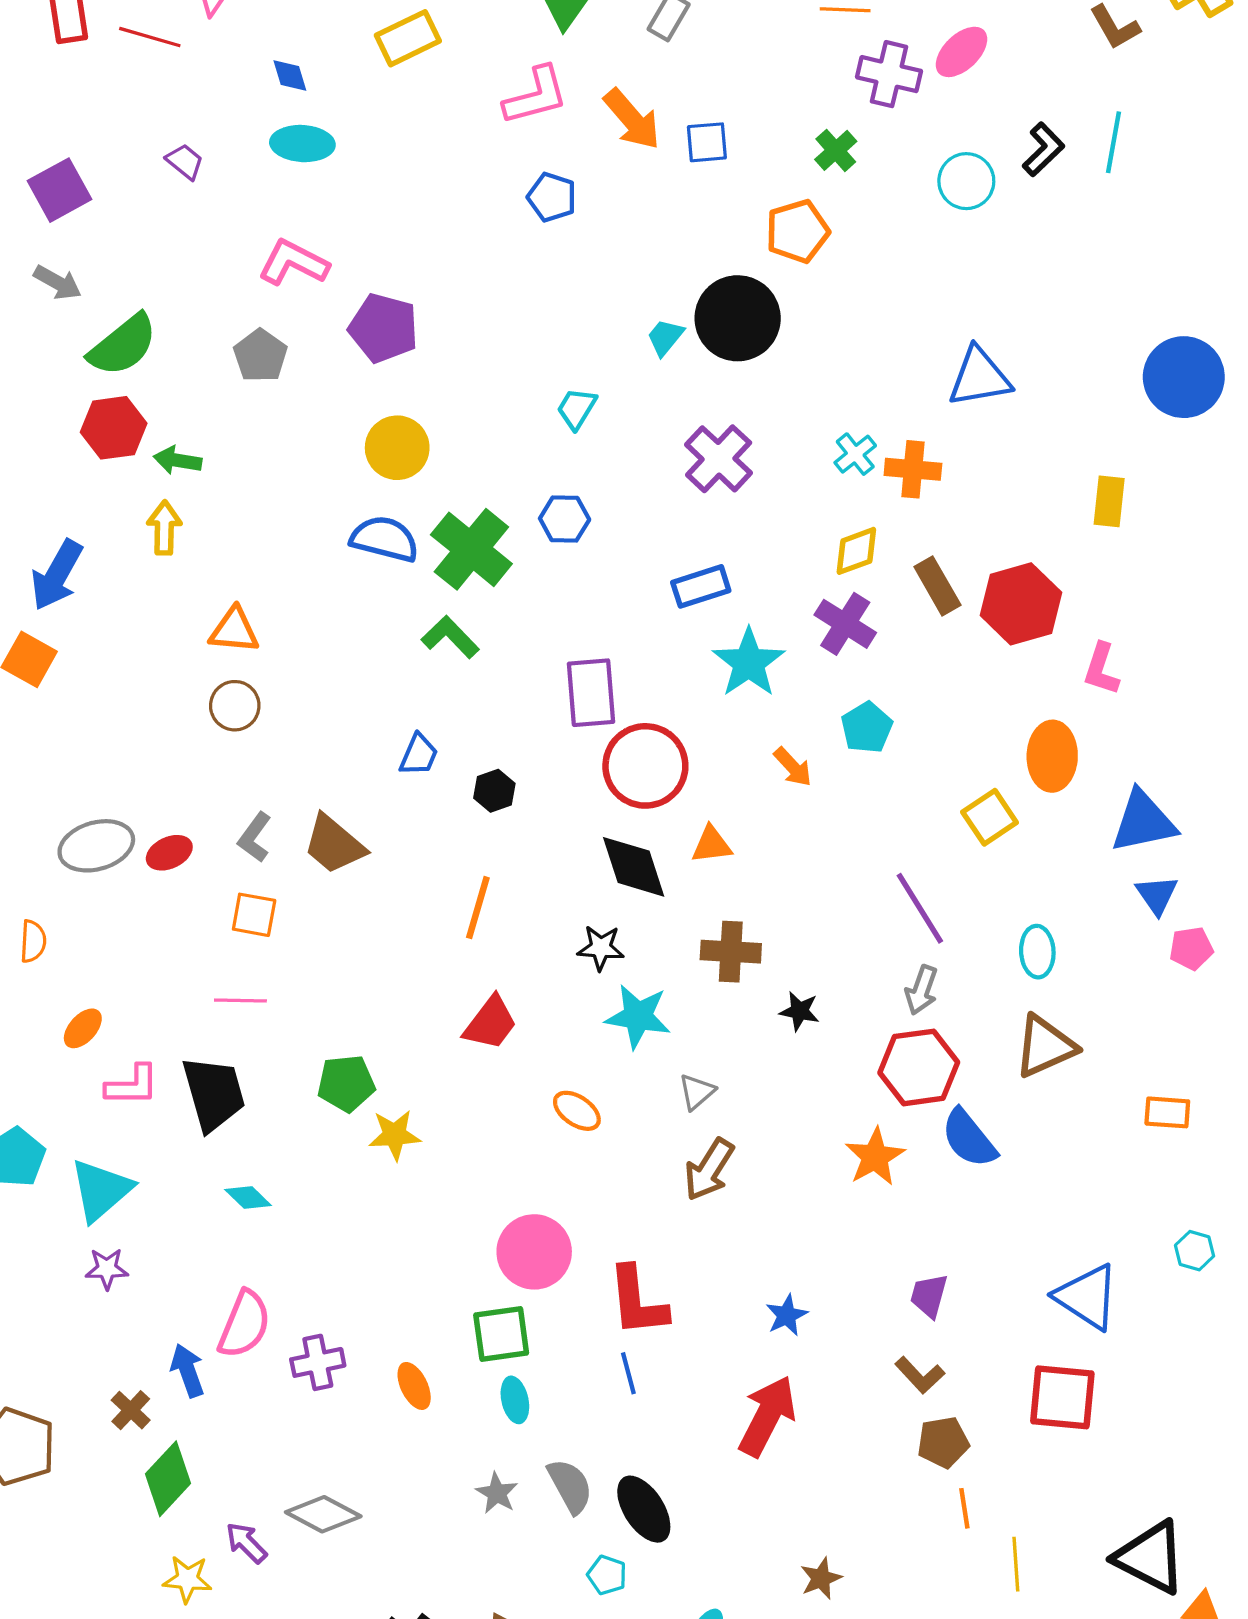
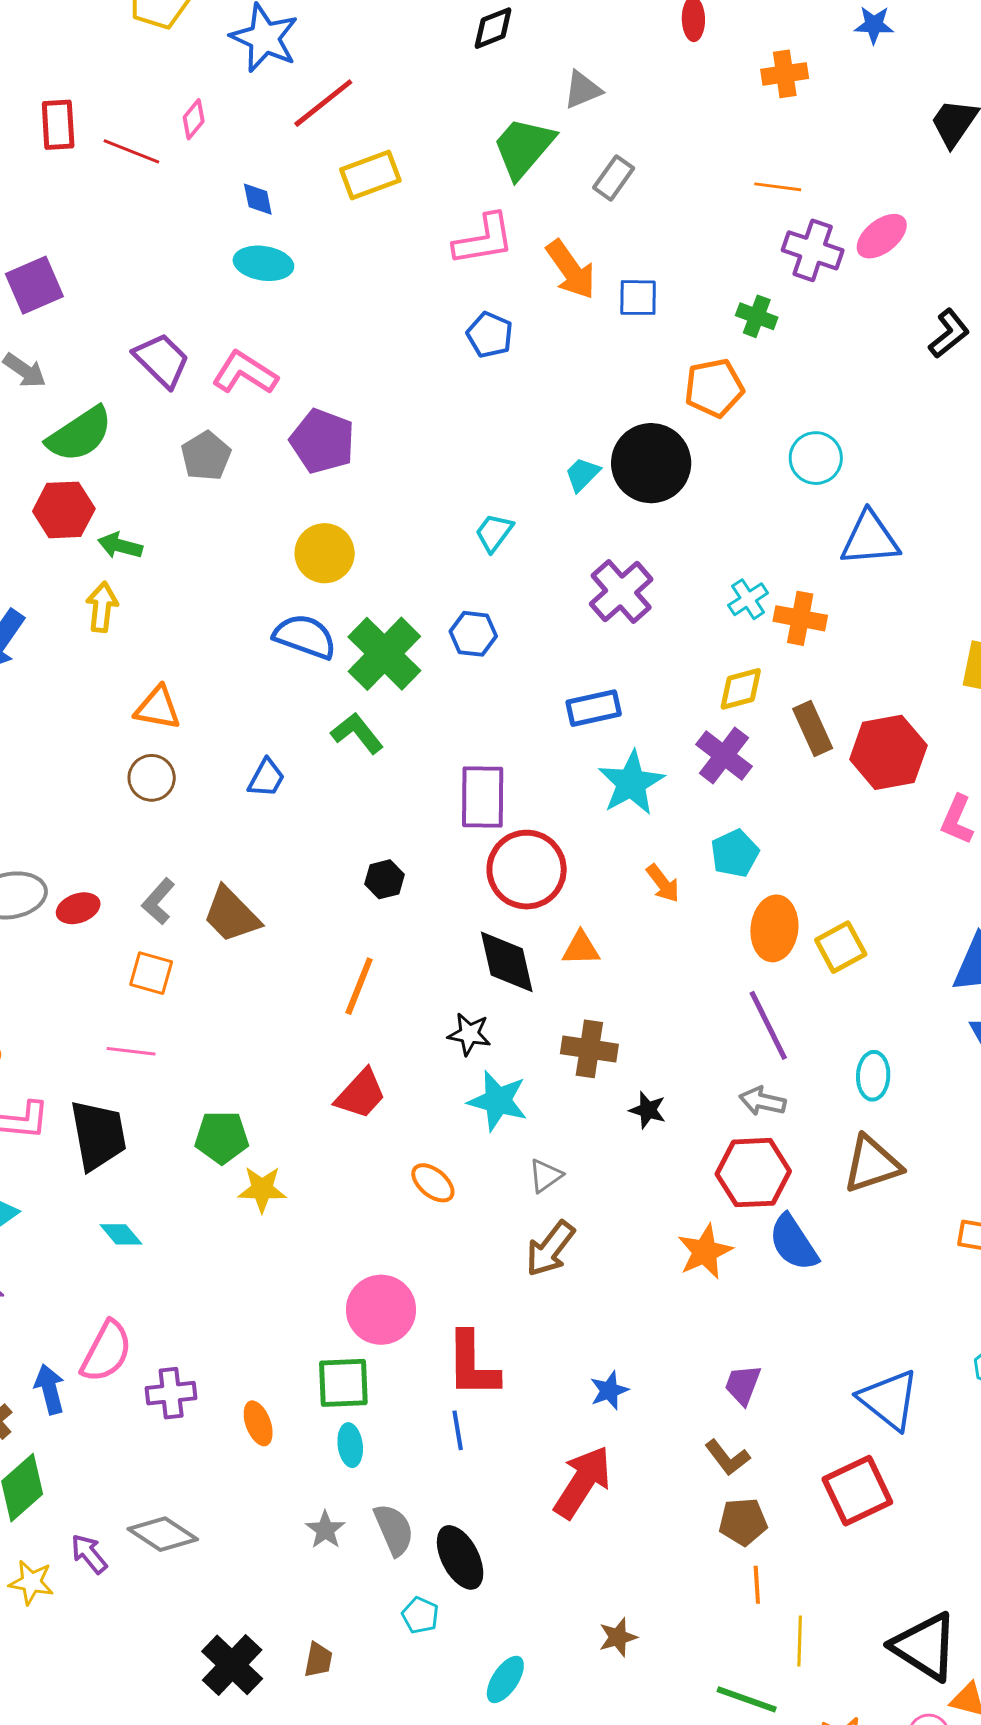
green cross: (836, 150) -> (757, 316), turned -33
purple trapezoid: (185, 162) -> (162, 360), moved, size x1.6
cyan circle: (966, 181) -> (816, 458), moved
blue trapezoid: (419, 755) -> (266, 778), moved
orange ellipse: (1052, 756) -> (774, 928), moved
gray arrow: (921, 990) -> (762, 1101), turned 78
red square: (1062, 1397) -> (857, 1491), turned -36

